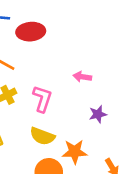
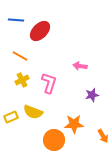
red ellipse: (31, 32) -> (40, 31), turned -40
yellow semicircle: (42, 136) -> (33, 112), moved

